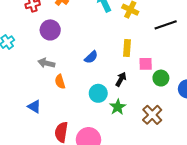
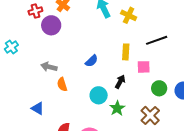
black line: (166, 25) -> (157, 40), moved
purple circle: (50, 30) -> (51, 25), moved
green circle: (161, 78) -> (159, 88), moved

